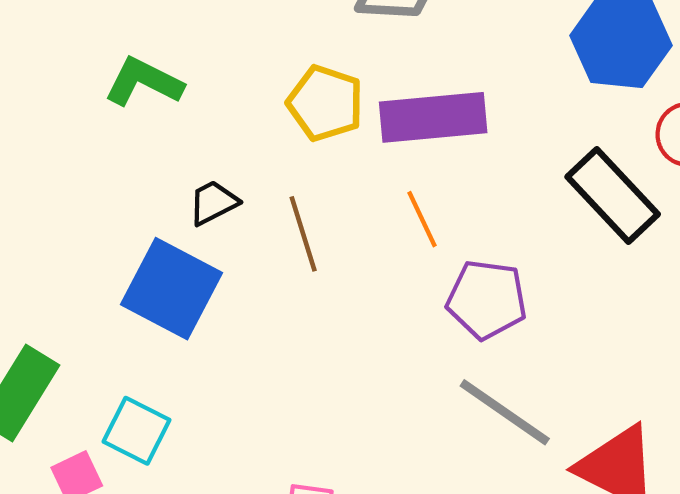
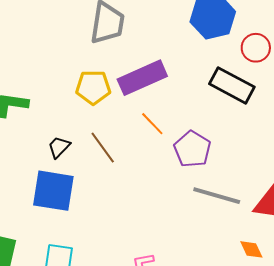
purple pentagon: (487, 299) -> (192, 149), turned -30

